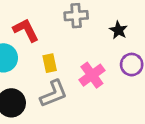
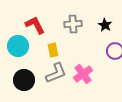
gray cross: (76, 16) -> (73, 24), moved
pink cross: (92, 75) -> (83, 74), moved

